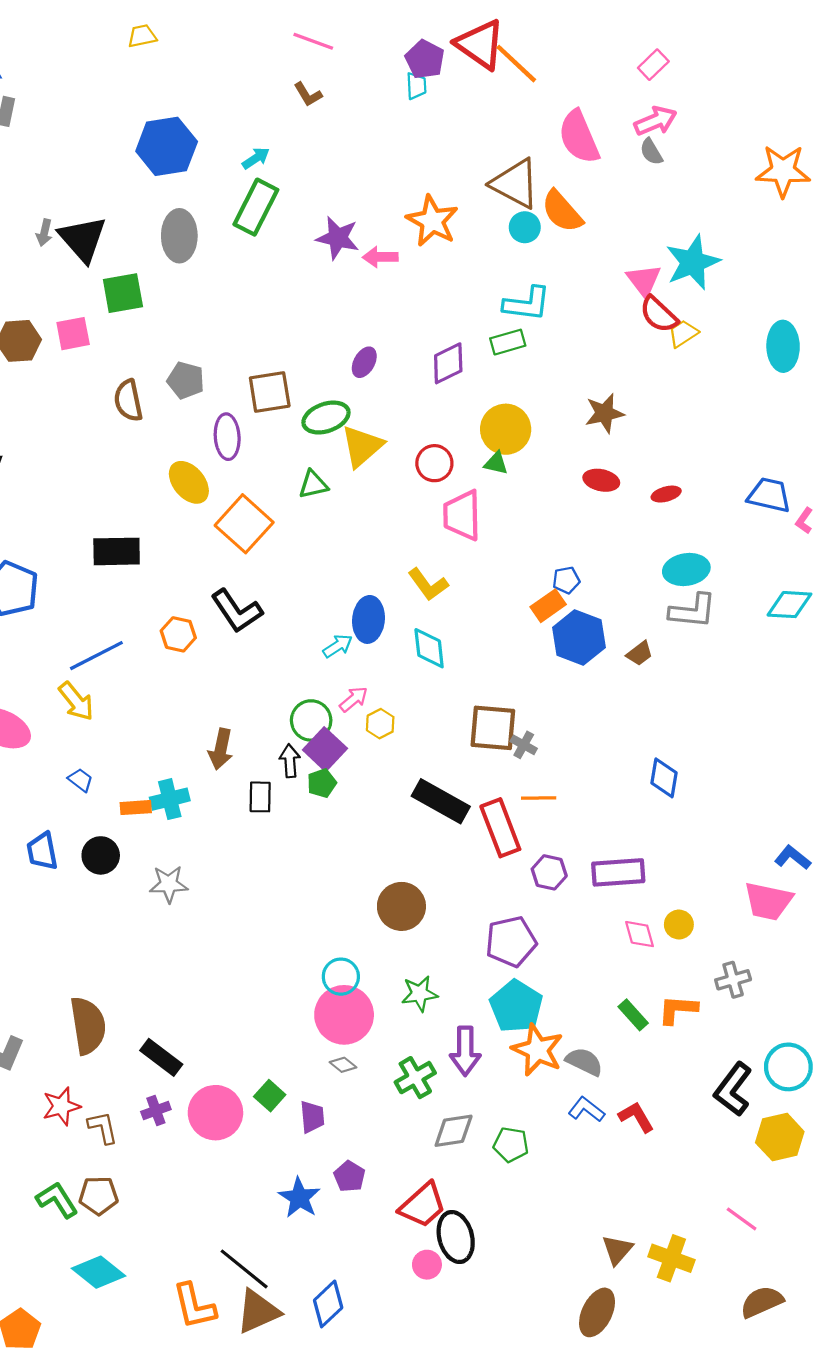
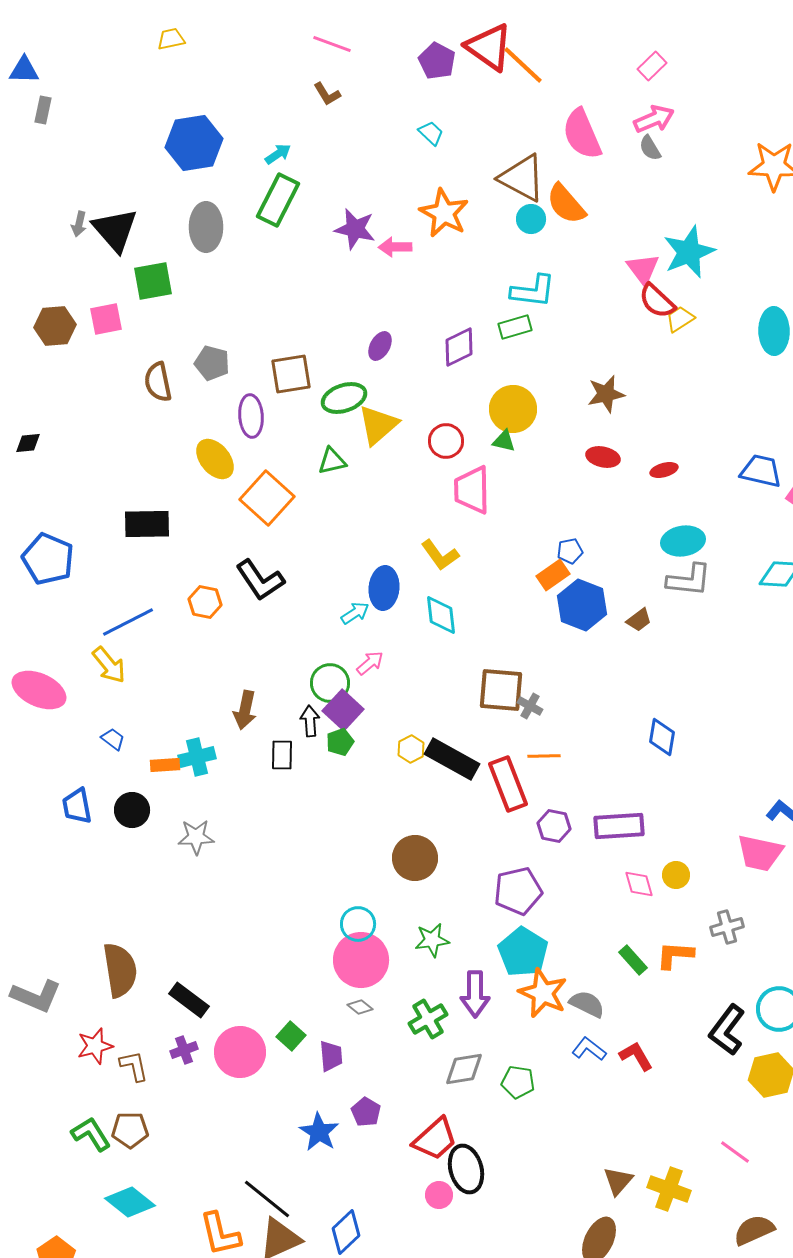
cyan trapezoid: (416, 86) -> (431, 133), moved, turned -44
yellow hexagon: (380, 724) -> (411, 749), moved

